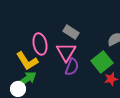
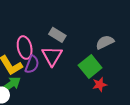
purple semicircle: (72, 67) -> (32, 64), moved

